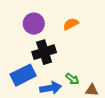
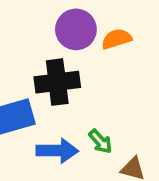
purple circle: (34, 24) -> (76, 29), moved

